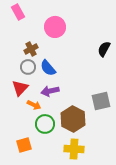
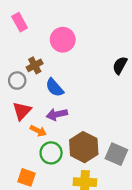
gray circle: (28, 67) -> (17, 81), moved
gray square: (101, 101) -> (116, 154), moved, turned 36
orange square: (24, 145) -> (27, 177), turned 35

